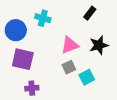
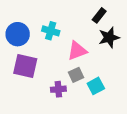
cyan cross: (43, 18) -> (51, 31), moved
black star: (99, 45) -> (109, 37), moved
purple cross: (32, 88) -> (58, 89), moved

